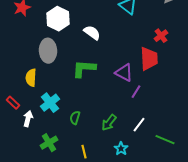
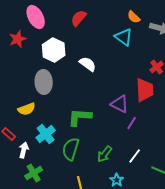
green L-shape: (84, 69) -> (80, 117), moved
yellow semicircle: (31, 78) -> (27, 109), turned -114
green semicircle: (75, 118) -> (71, 149), size x1.6
green cross: (49, 143) -> (34, 173), moved

